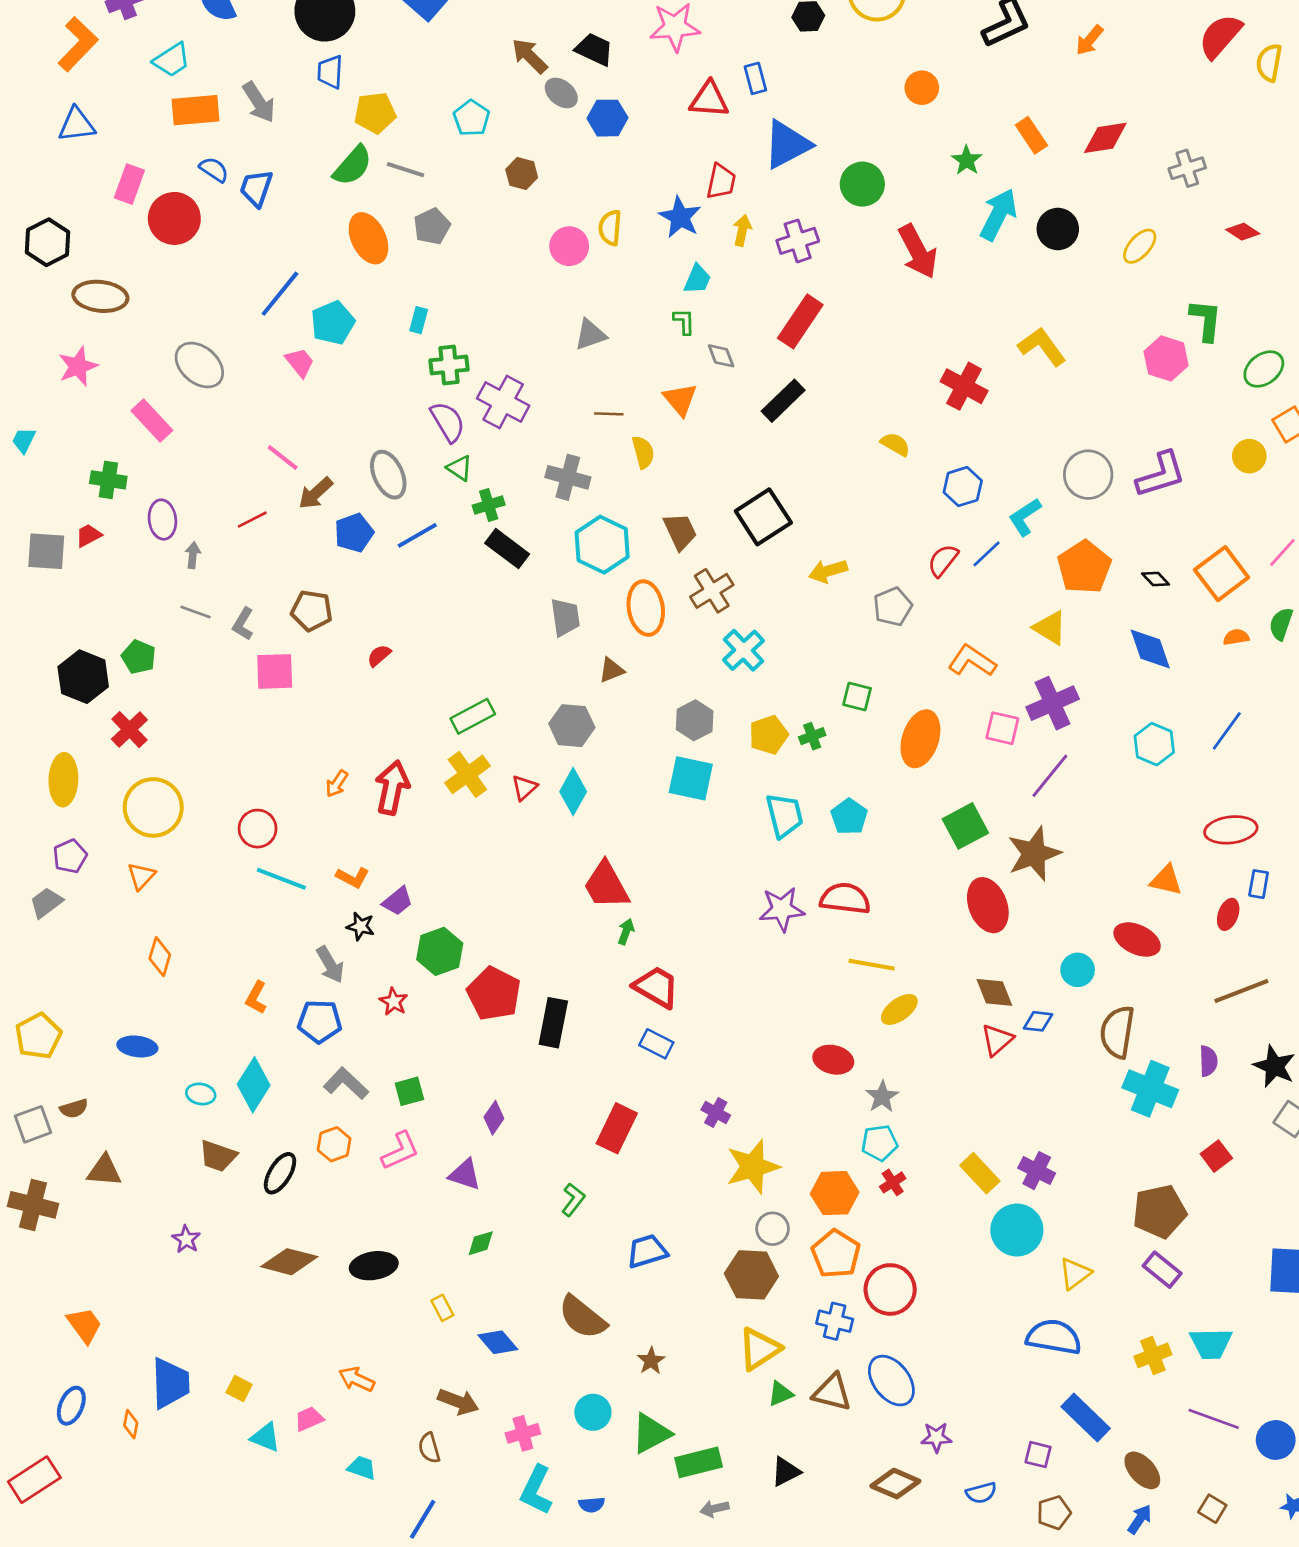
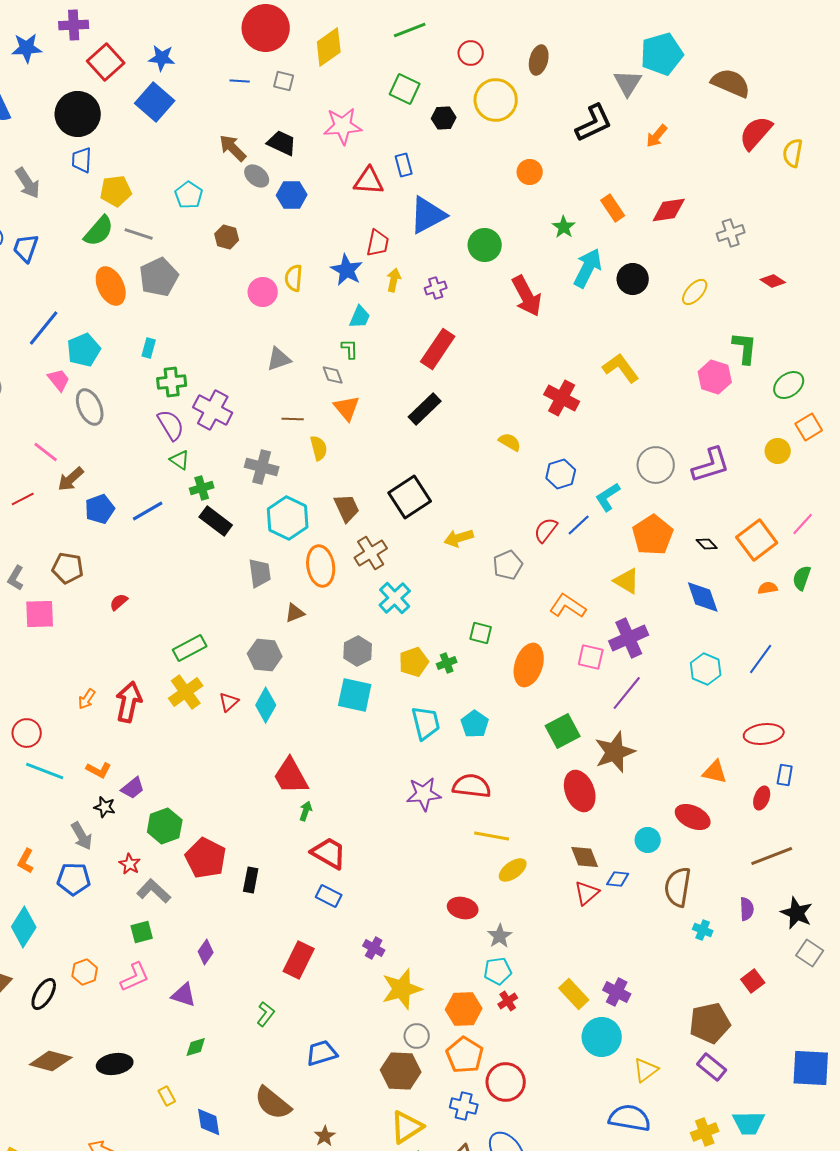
gray pentagon: (432, 226) -> (159, 277), size x1.4
purple cross: (798, 241) -> (436, 288), size x0.7
gray diamond: (721, 356) -> (333, 375), moved
gray ellipse: (388, 475) -> (90, 407), moved
black rectangle: (553, 1023) -> (251, 880), size x0.7
gray L-shape: (346, 1083) -> (154, 891), moved
cyan cross: (1150, 1089) -> (703, 930), size x0.5
blue diamond: (498, 1342) -> (209, 1122), turned 32

